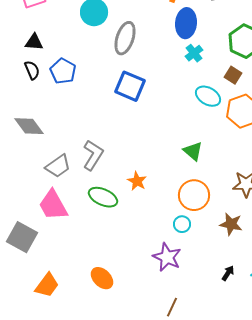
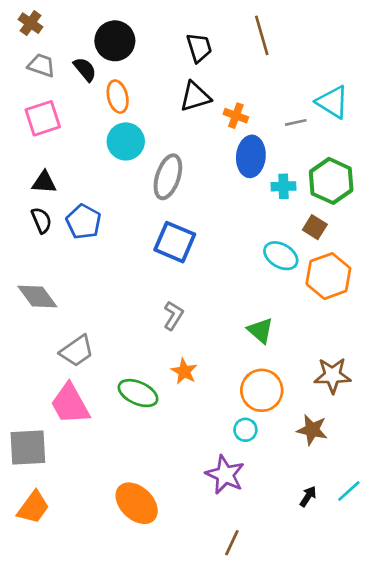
cyan cross: (194, 53) -> (284, 186), moved, turned 36
gray L-shape: (93, 155) -> (173, 316), moved, size x0.7
gray square: (22, 237) -> (28, 447), turned -32
orange ellipse: (102, 278) -> (137, 503), size x1.4
orange trapezoid: (47, 285) -> (33, 507), moved

